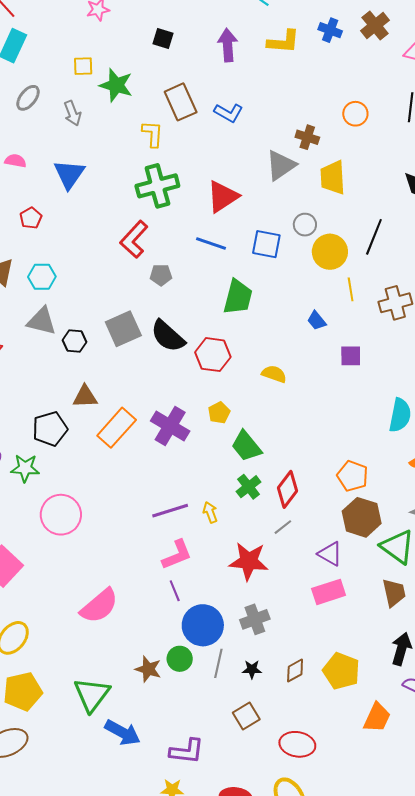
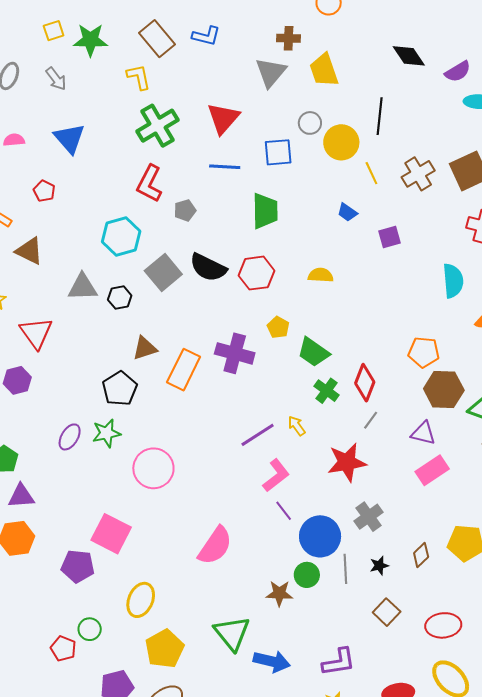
cyan hexagon: (42, 277) -> (121, 237), moved, size x1.4

